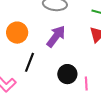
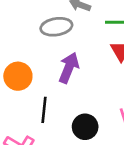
black circle: (67, 74) -> (85, 127), moved

